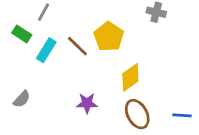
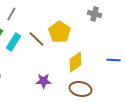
brown ellipse: (137, 114) -> (80, 89), turned -50
blue line: (182, 115) -> (113, 60), moved

